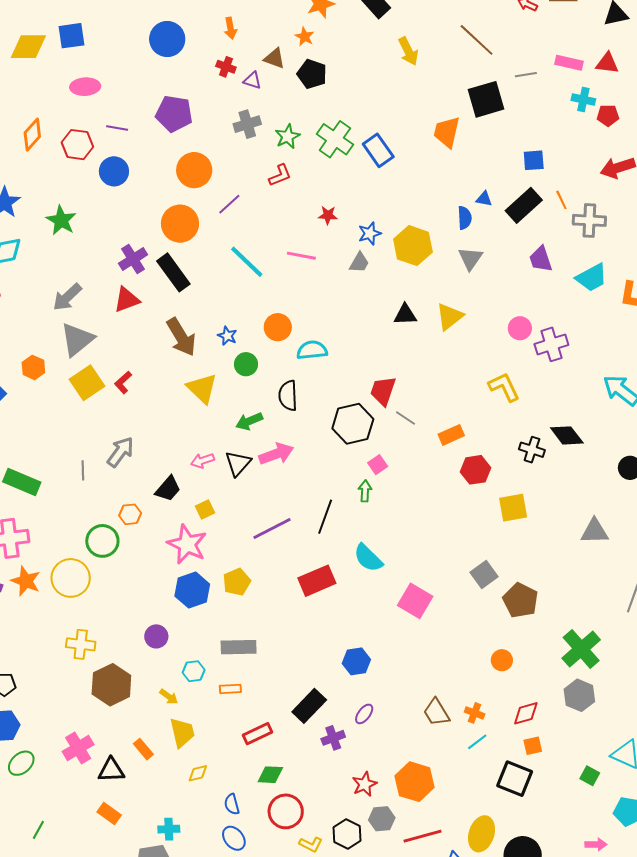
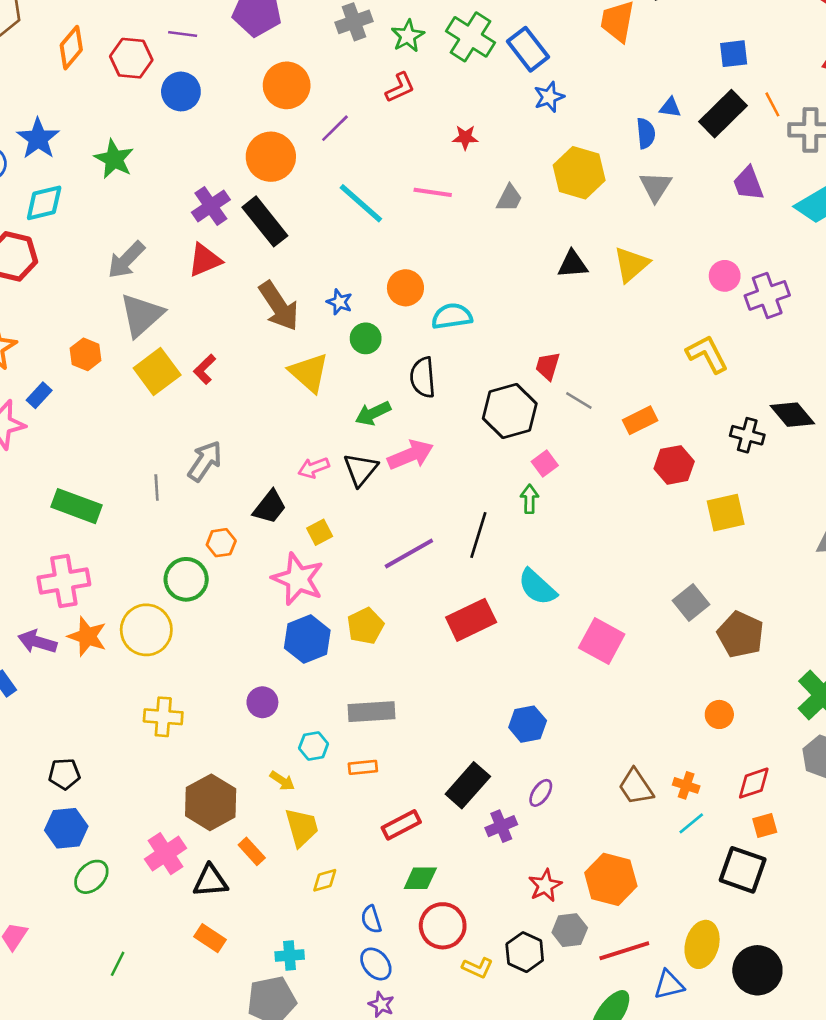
blue star: (370, 233) -> (549, 97), moved
red trapezoid: (383, 391) -> (548, 366), size x0.7
brown hexagon: (111, 685) -> (211, 802), moved

